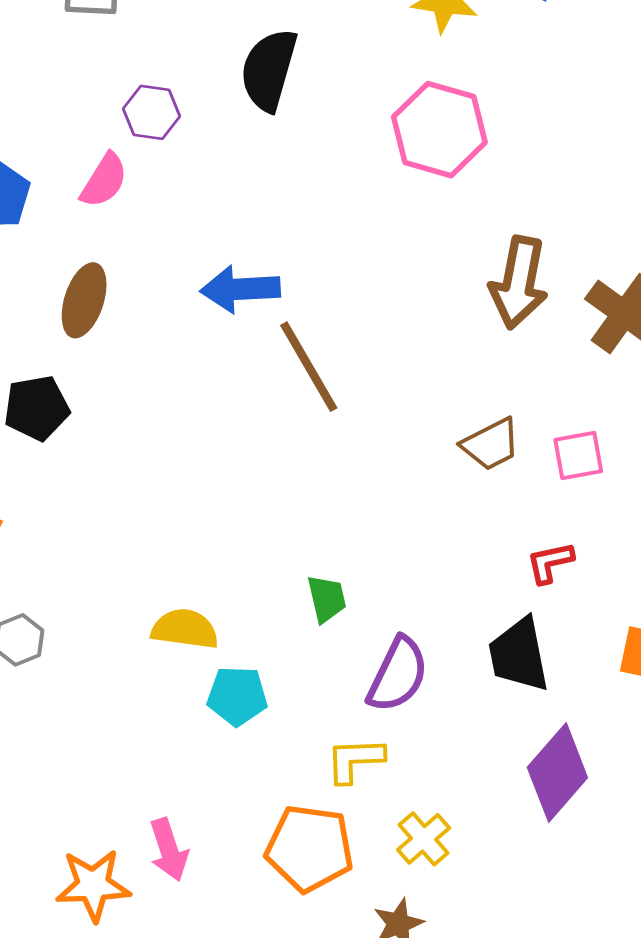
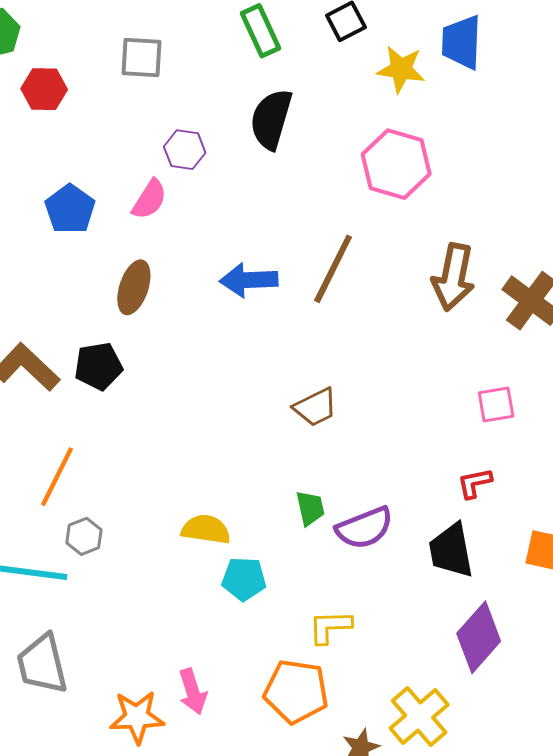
brown line: (309, 367) -> (333, 269), moved, turned 56
brown trapezoid: (491, 444) -> (315, 407), moved
purple semicircle: (398, 675) -> (364, 528), moved, turned 42
yellow cross: (424, 839) -> (419, 717), moved, size x1.5

